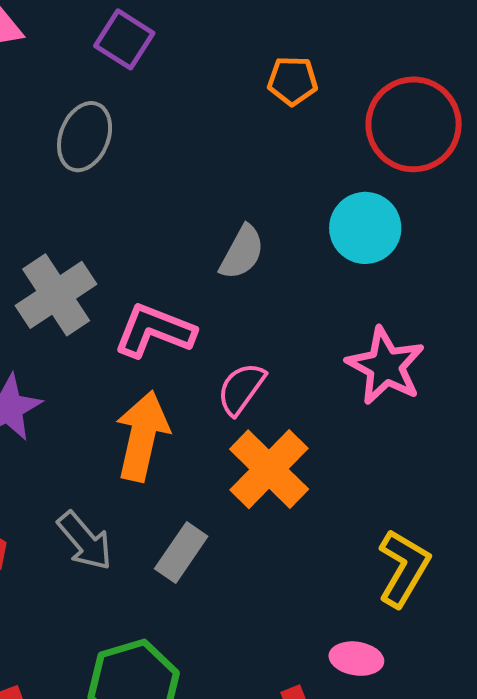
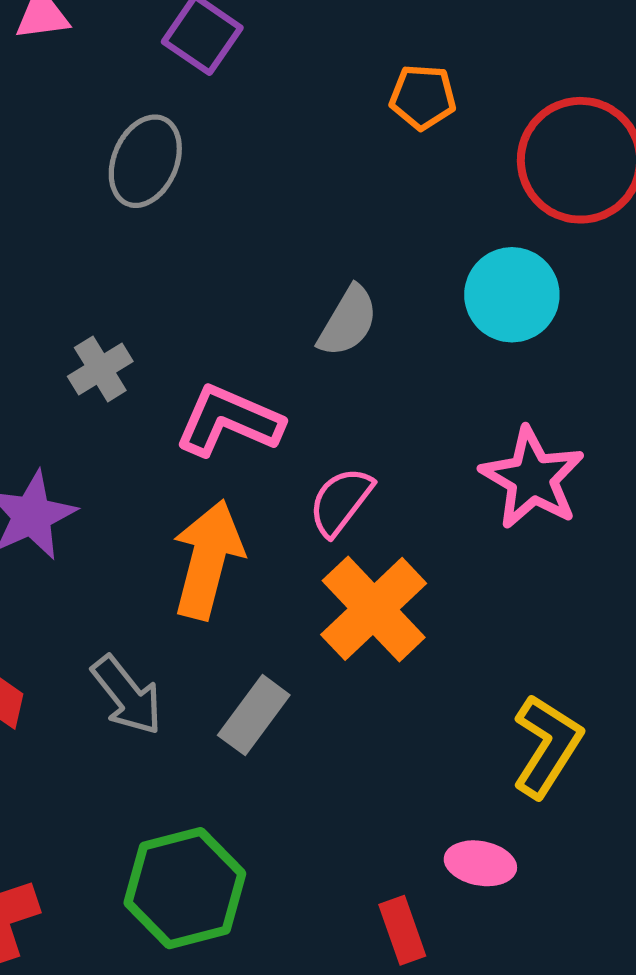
gray cross: (56, 295) -> (100, 369), size x0.6

